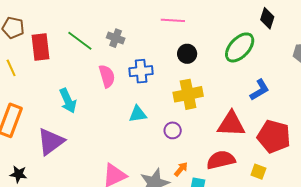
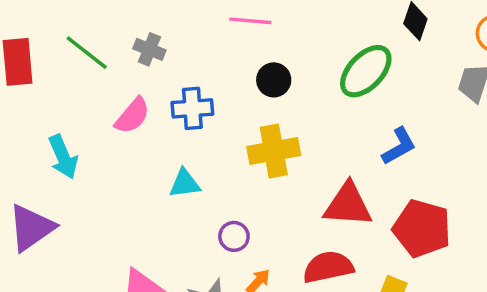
pink semicircle: (107, 76) -> (132, 116), turned 55
purple circle: (173, 130) -> (234, 236), moved

